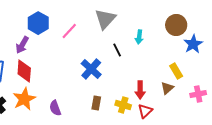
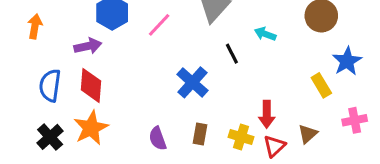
cyan arrow: (139, 37) -> (265, 34), turned 104
blue star: (193, 44) -> (347, 61), moved
purple arrow: (22, 45) -> (88, 46), turned -132
brown triangle: (167, 88) -> (308, 134), moved
purple semicircle: (55, 108) -> (158, 138), moved

